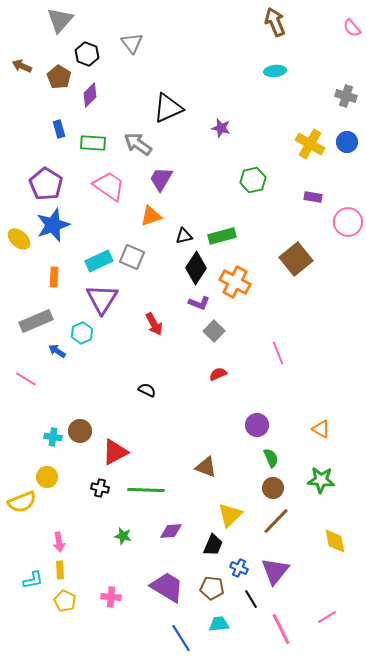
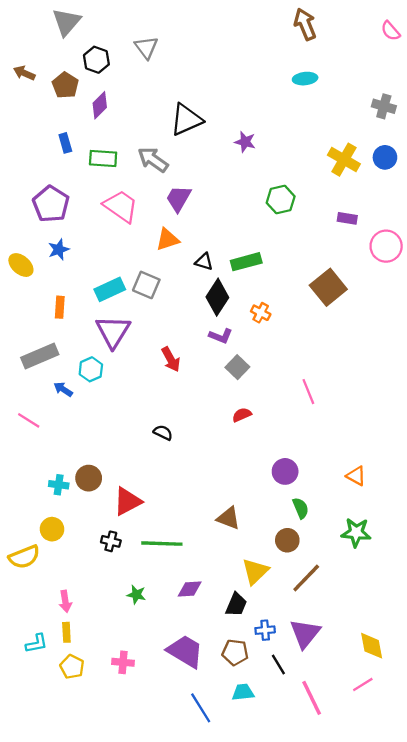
blue star: (53, 225) -> (59, 249), size x0.6
black triangle: (184, 236) -> (204, 262), turned 30
orange cross: (235, 282) -> (261, 313), size x0.6
brown circle: (273, 488) -> (287, 540), moved
yellow diamond: (335, 541) -> (372, 646), moved
blue cross: (239, 568) -> (265, 630), turned -30

